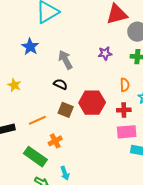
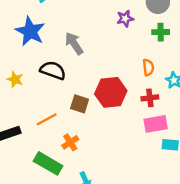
blue star: (30, 47) -> (30, 31), size x1.4
purple star: (105, 53) -> (125, 19), moved
black semicircle: (60, 84) -> (53, 70), moved, size x1.5

